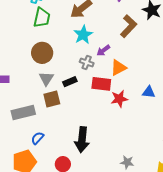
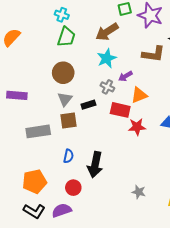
brown L-shape: (129, 26) -> (153, 54), turned 50
blue semicircle: (37, 138) -> (68, 156), moved, turned 144

